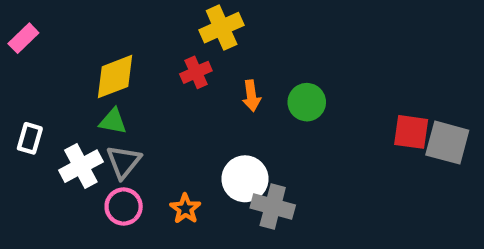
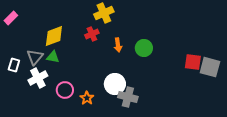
gray triangle: (124, 162) -> (35, 57), moved
pink circle: (124, 207) -> (65, 90), moved

